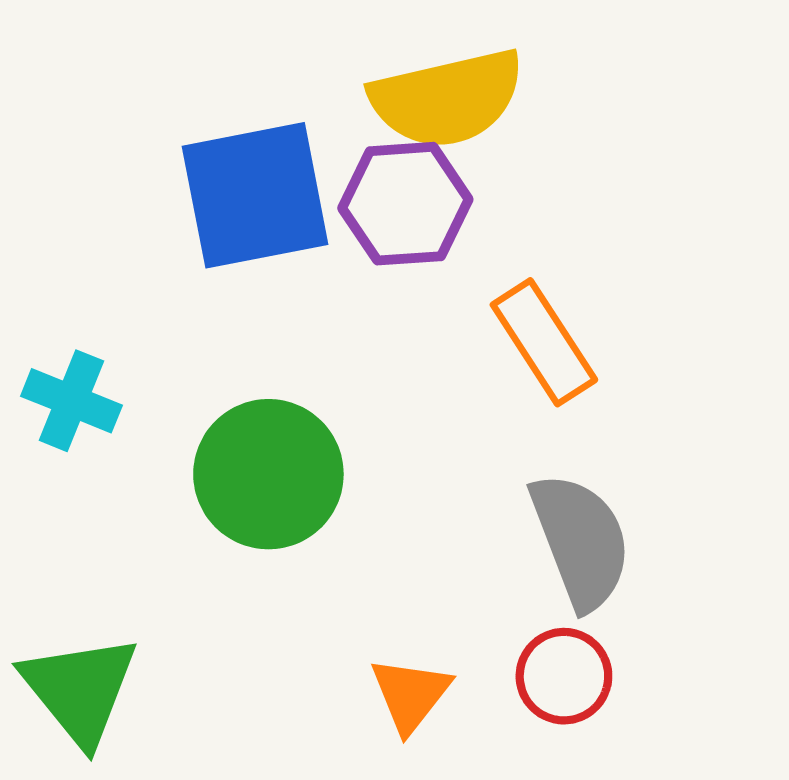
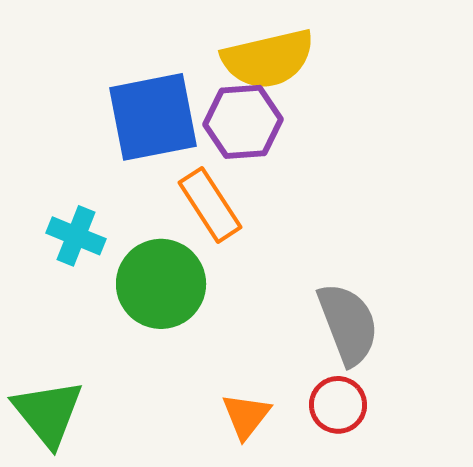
orange rectangle: (544, 342) -> (210, 205), moved
cyan cross: (71, 401) -> (76, 236), moved

